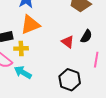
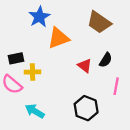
orange triangle: (30, 25) -> (59, 38), moved
cyan arrow: (23, 72) -> (35, 111), moved

